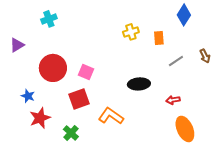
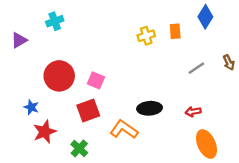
orange rectangle: (159, 38) -> (175, 31), moved
purple triangle: (17, 45) -> (19, 40), moved
black ellipse: (139, 84) -> (150, 108), moved

